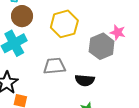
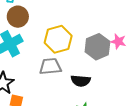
yellow hexagon: (64, 24) -> (58, 39), moved
pink star: (118, 32) -> (118, 41), moved

